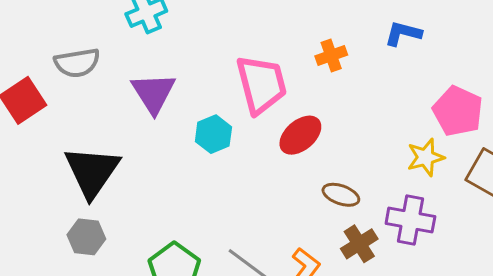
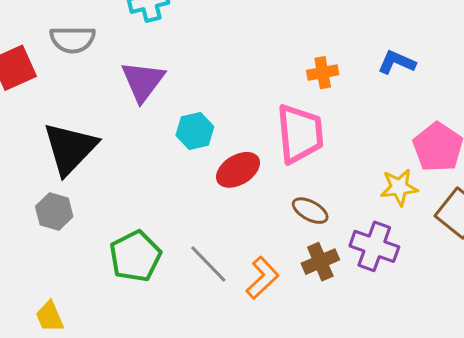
pink trapezoid: (261, 84) -> (300, 134), moved
red ellipse: (300, 135) -> (238, 170), moved

